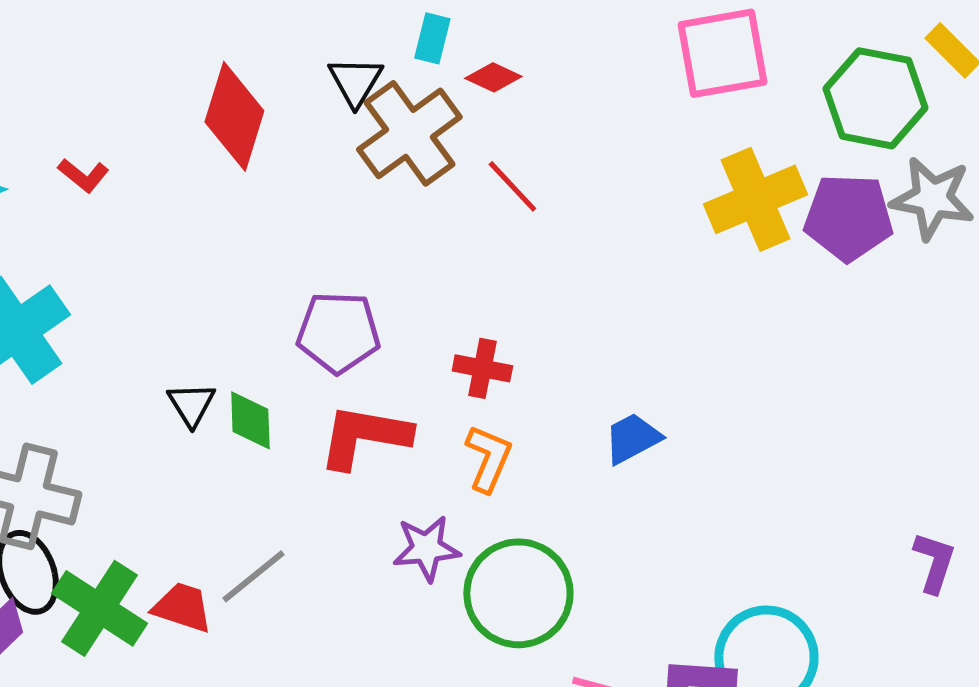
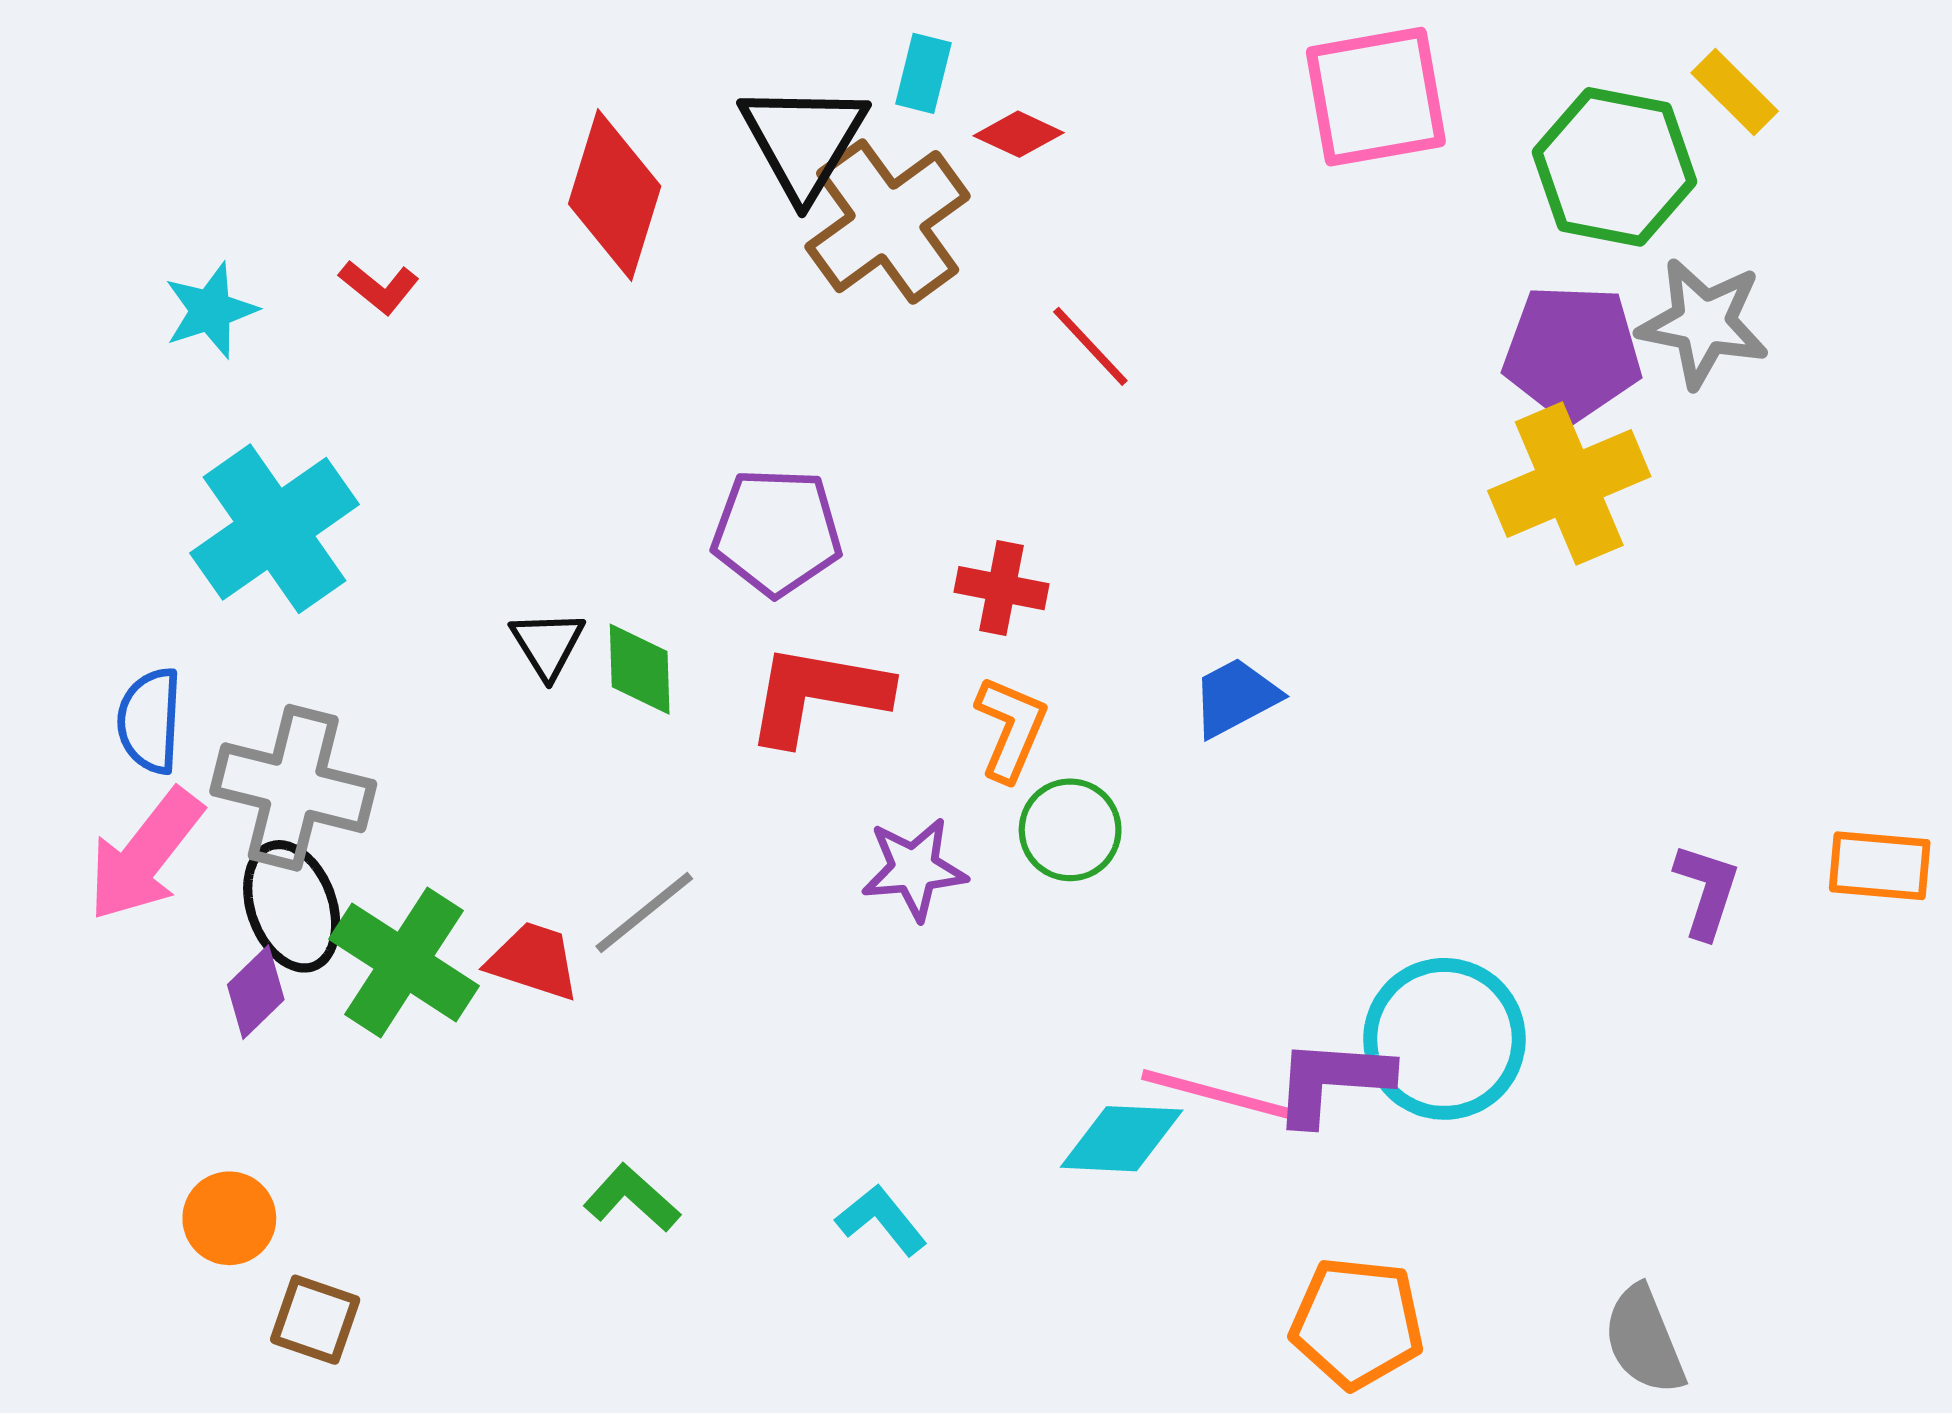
black triangle: (355, 81) -> (803, 140), size x1.5
red line: (512, 186) -> (1090, 346), moved
yellow cross: (755, 199) -> (1569, 484), moved
green circle: (518, 593) -> (1070, 830), moved, size x0.6

